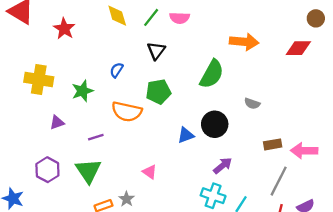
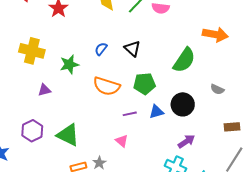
black triangle: (156, 51) -> (132, 48), moved, turned -30
green pentagon: (158, 92) -> (144, 84), moved
purple line: (96, 137) -> (130, 114), moved
green triangle: (88, 171) -> (68, 135), turned -35

